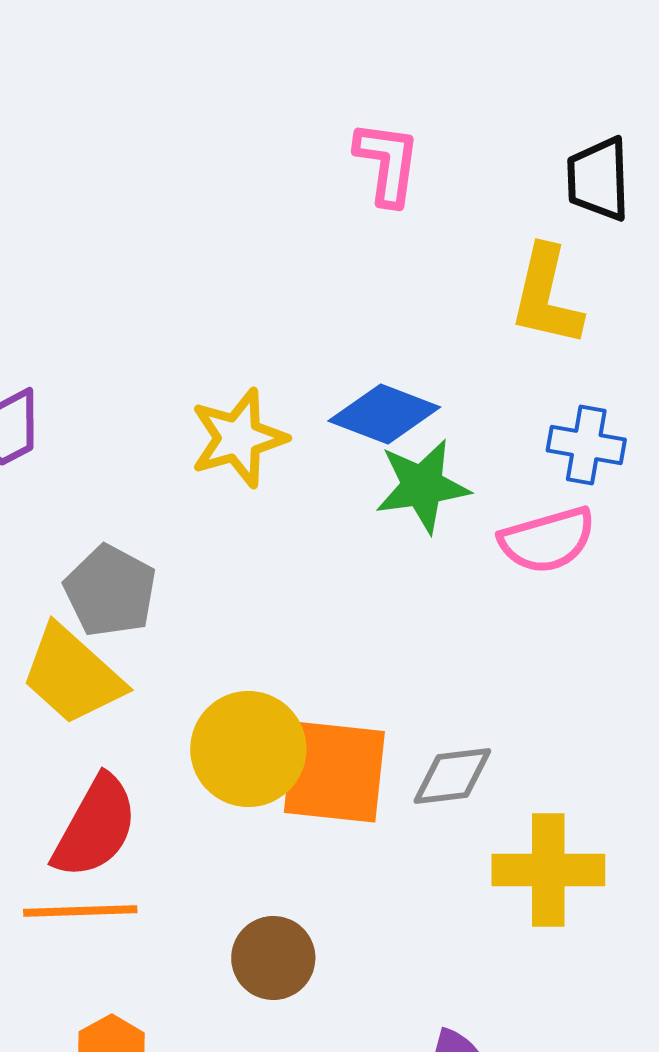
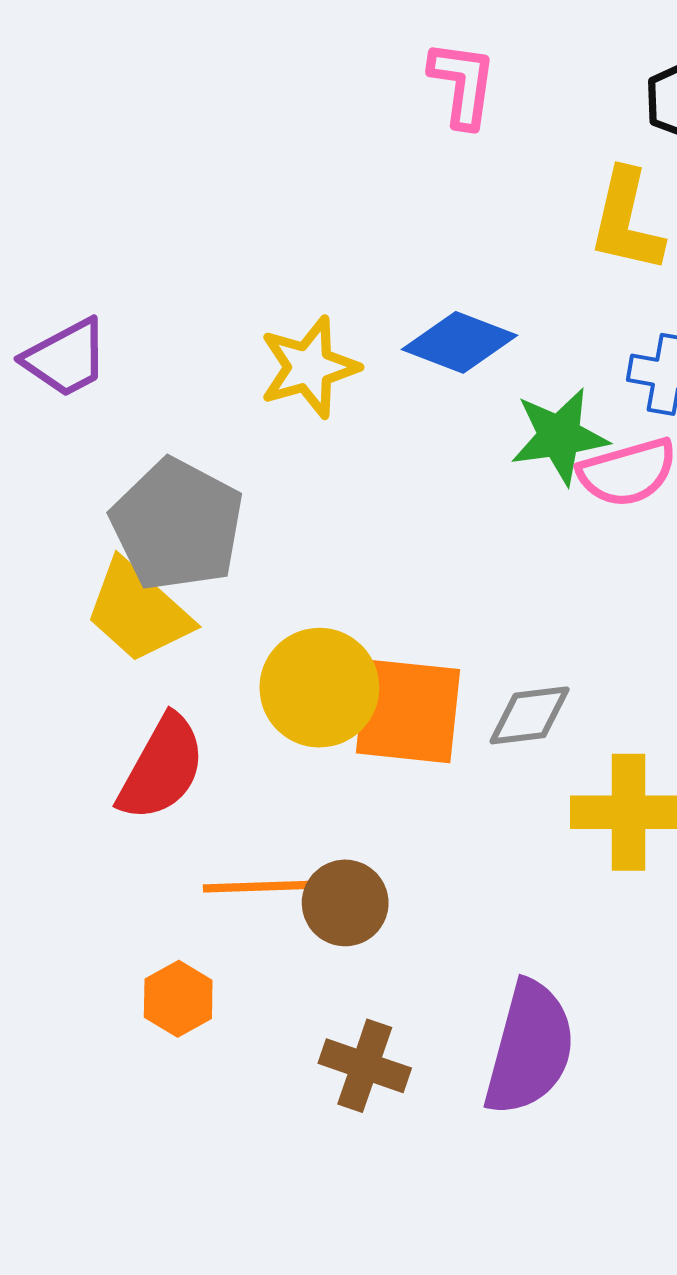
green star: (422, 486) -> (559, 436), moved
gray pentagon: (110, 591) -> (177, 525), size x1.4
orange line: (80, 911) -> (262, 886), moved

